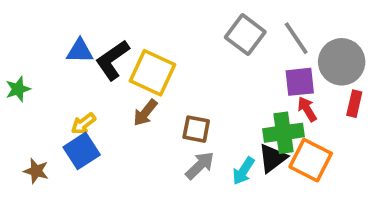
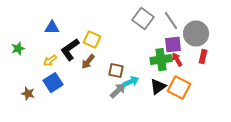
black L-shape: (113, 60) -> (70, 50), moved
yellow square: (153, 73) -> (92, 40), size x0.7
yellow arrow: (83, 124) -> (50, 61), moved
green cross: (283, 133) -> (161, 60), moved
cyan arrow: (243, 171) -> (131, 82), moved, turned -147

